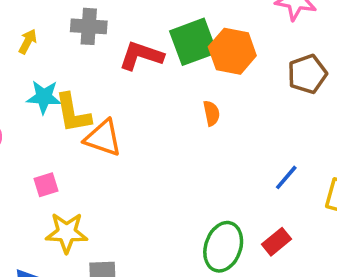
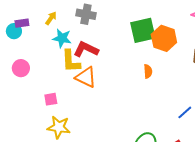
red L-shape: (141, 56) -> (86, 49), moved
cyan star: (44, 97) -> (62, 38), moved

